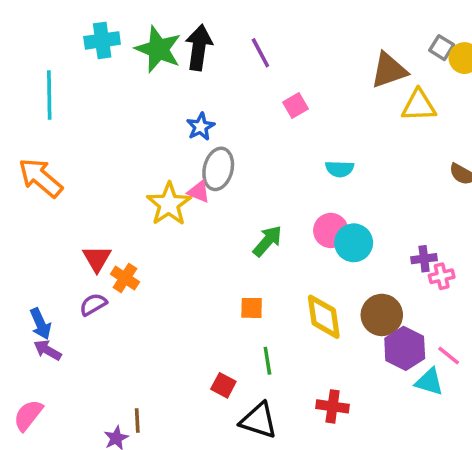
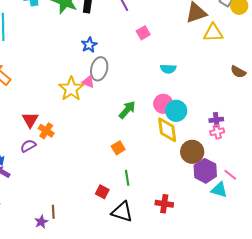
pink cross: (442, 276) -> (217, 132), moved
orange square: (252, 308) -> (118, 148), turned -32
yellow diamond: (324, 317) -> (167, 130), moved

